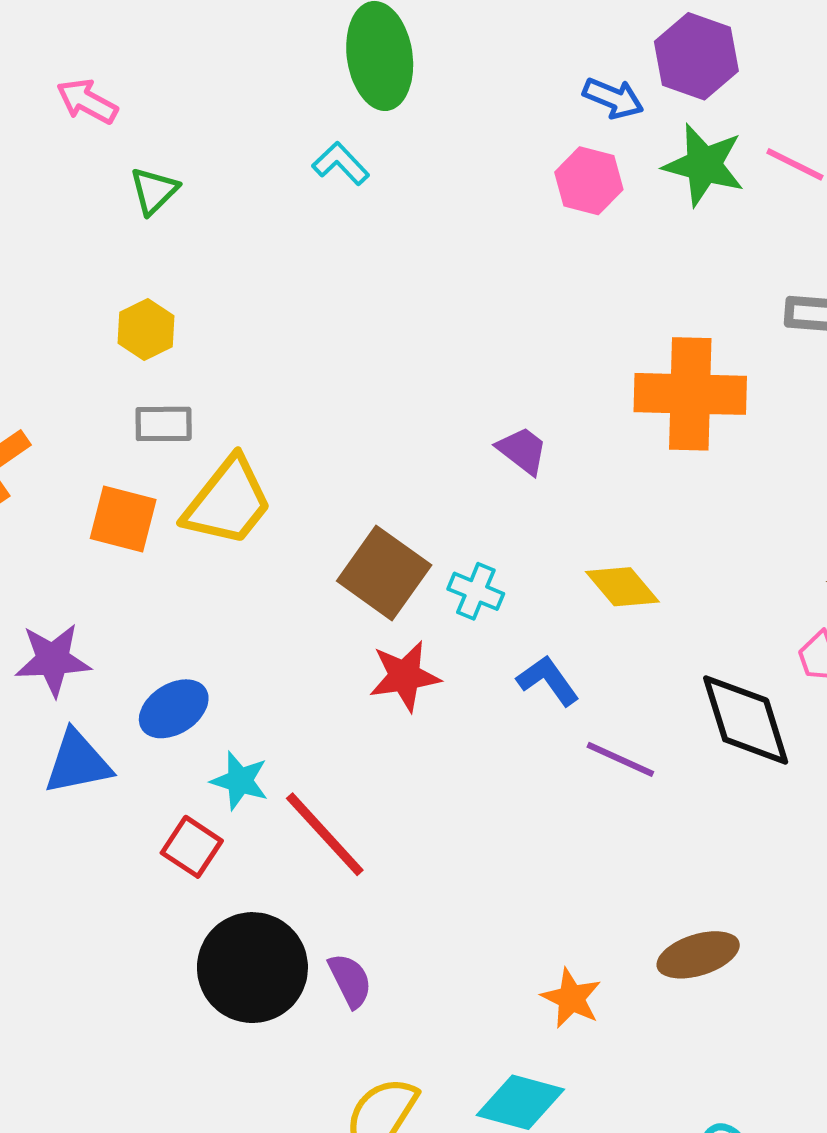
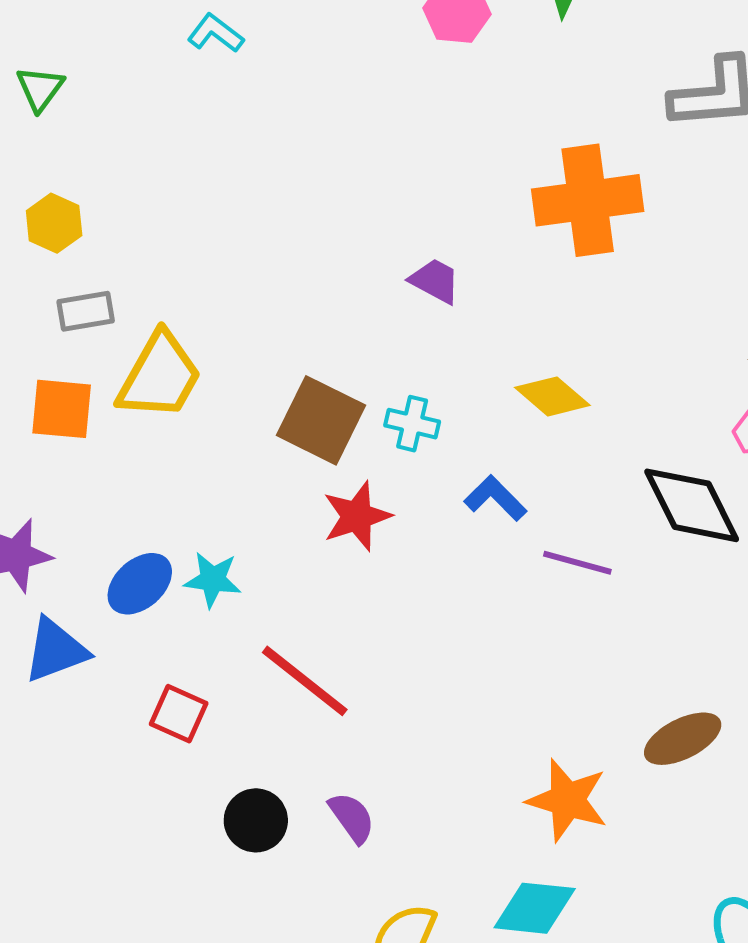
cyan star: (240, 781) -> (213, 580), moved
black circle: (252, 968) -> (256, 820), size x0.6
orange star: (571, 998) -> (567, 800), size x1.4

